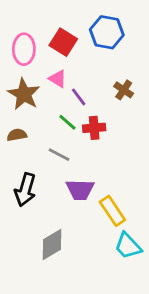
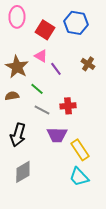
pink ellipse: (24, 49) -> (17, 17), moved
green line: (67, 122) -> (37, 89), moved
red cross: (94, 128) -> (68, 106), moved
gray diamond: (52, 245) -> (23, 172), moved
cyan trapezoid: (128, 246) -> (79, 177), moved

